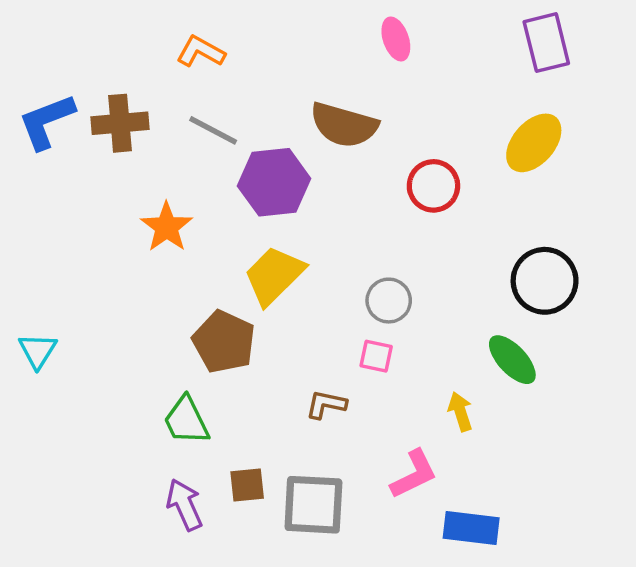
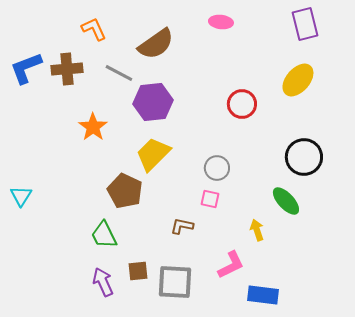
pink ellipse: (396, 39) -> (221, 22), turned -65
orange L-shape: (201, 52) -> (94, 29), moved, turned 36
brown semicircle: (344, 125) -> (156, 44), moved, turned -51

